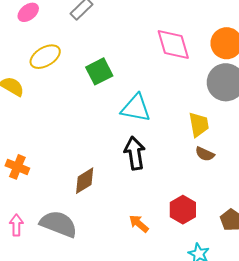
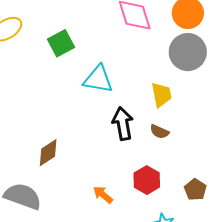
black arrow: (135, 153) -> (123, 124), moved
brown semicircle: (205, 154) -> (159, 132), moved

